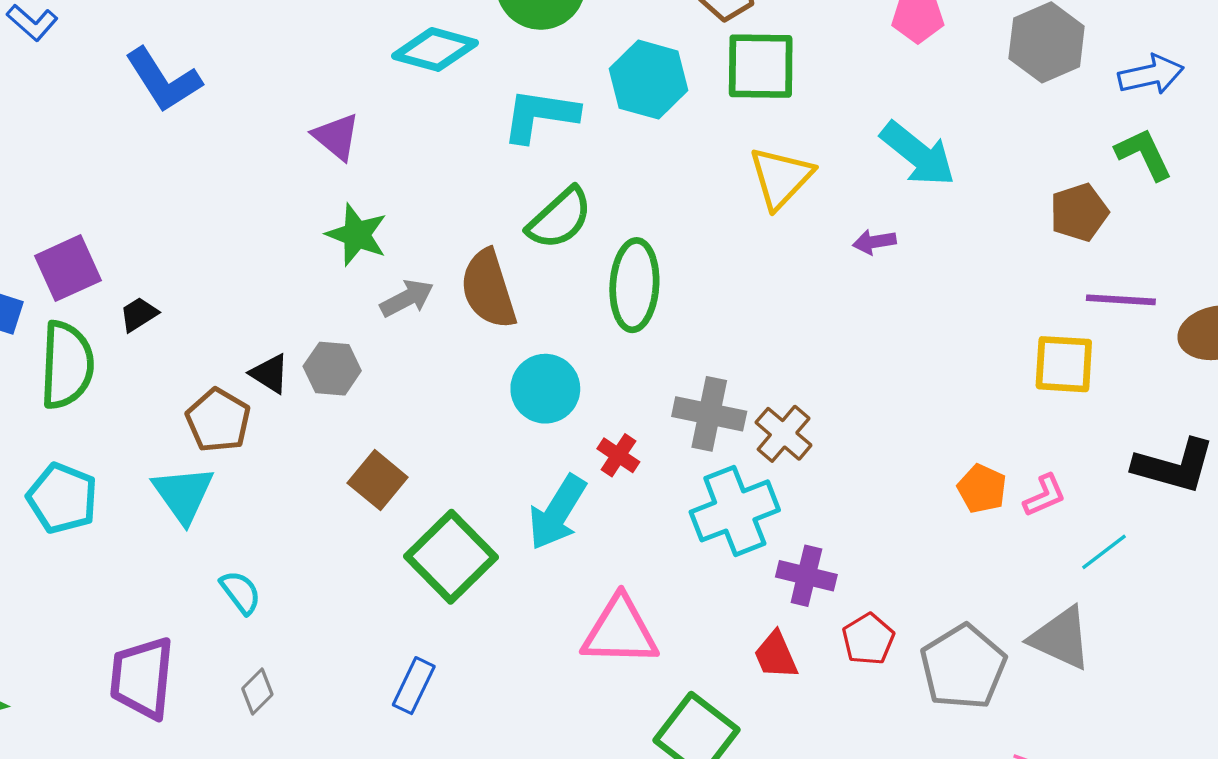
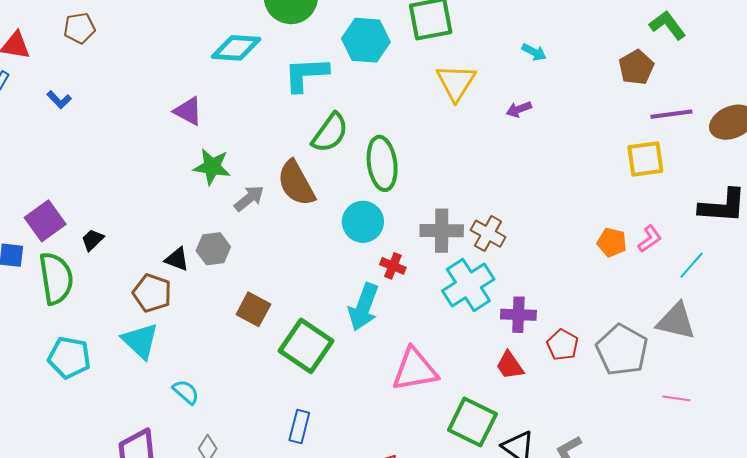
blue L-shape: (163, 80) -> (59, 100), moved, size x0.5
cyan arrow: (918, 154) -> (534, 52), size x0.5
cyan circle: (545, 389) -> (363, 222), moved

